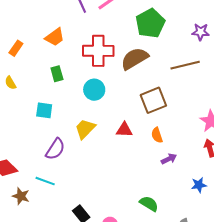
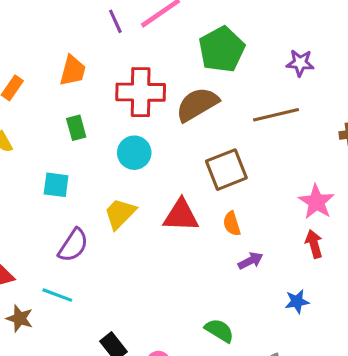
orange trapezoid: (55, 37) -> (73, 71), turned -40
red triangle: (124, 130) -> (181, 215), size x1.4

